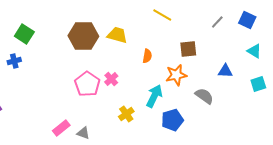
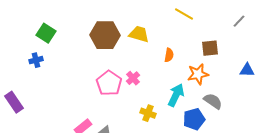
gray semicircle: (204, 96) -> (213, 101), moved
yellow cross: (126, 114) -> (148, 113), turned -35

